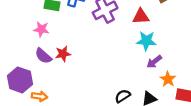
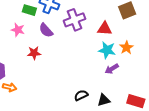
purple semicircle: (43, 56) -> (46, 30), moved
orange star: (168, 79) -> (126, 48), moved

